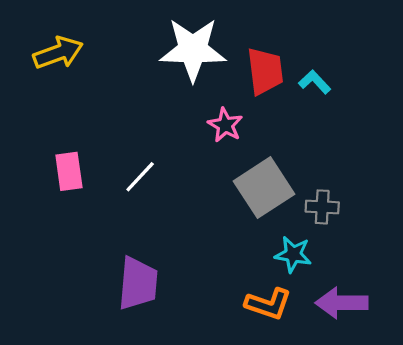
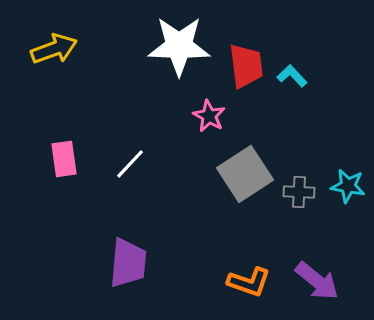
cyan star: (293, 254) -> (348, 186), moved
purple arrow: (342, 303) -> (317, 281), turned -141

